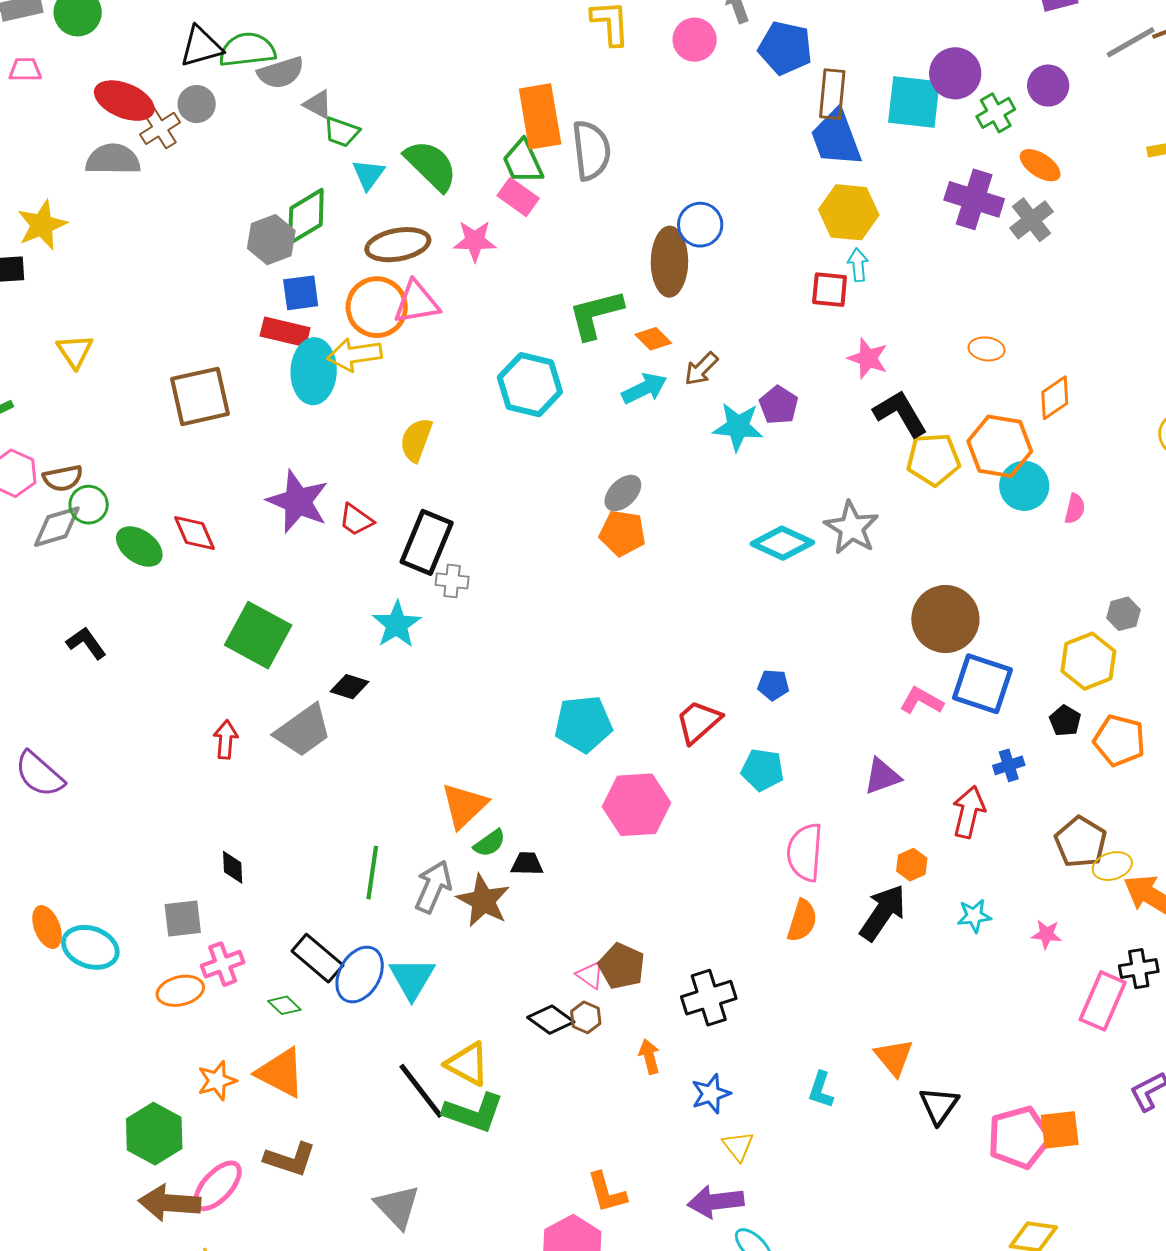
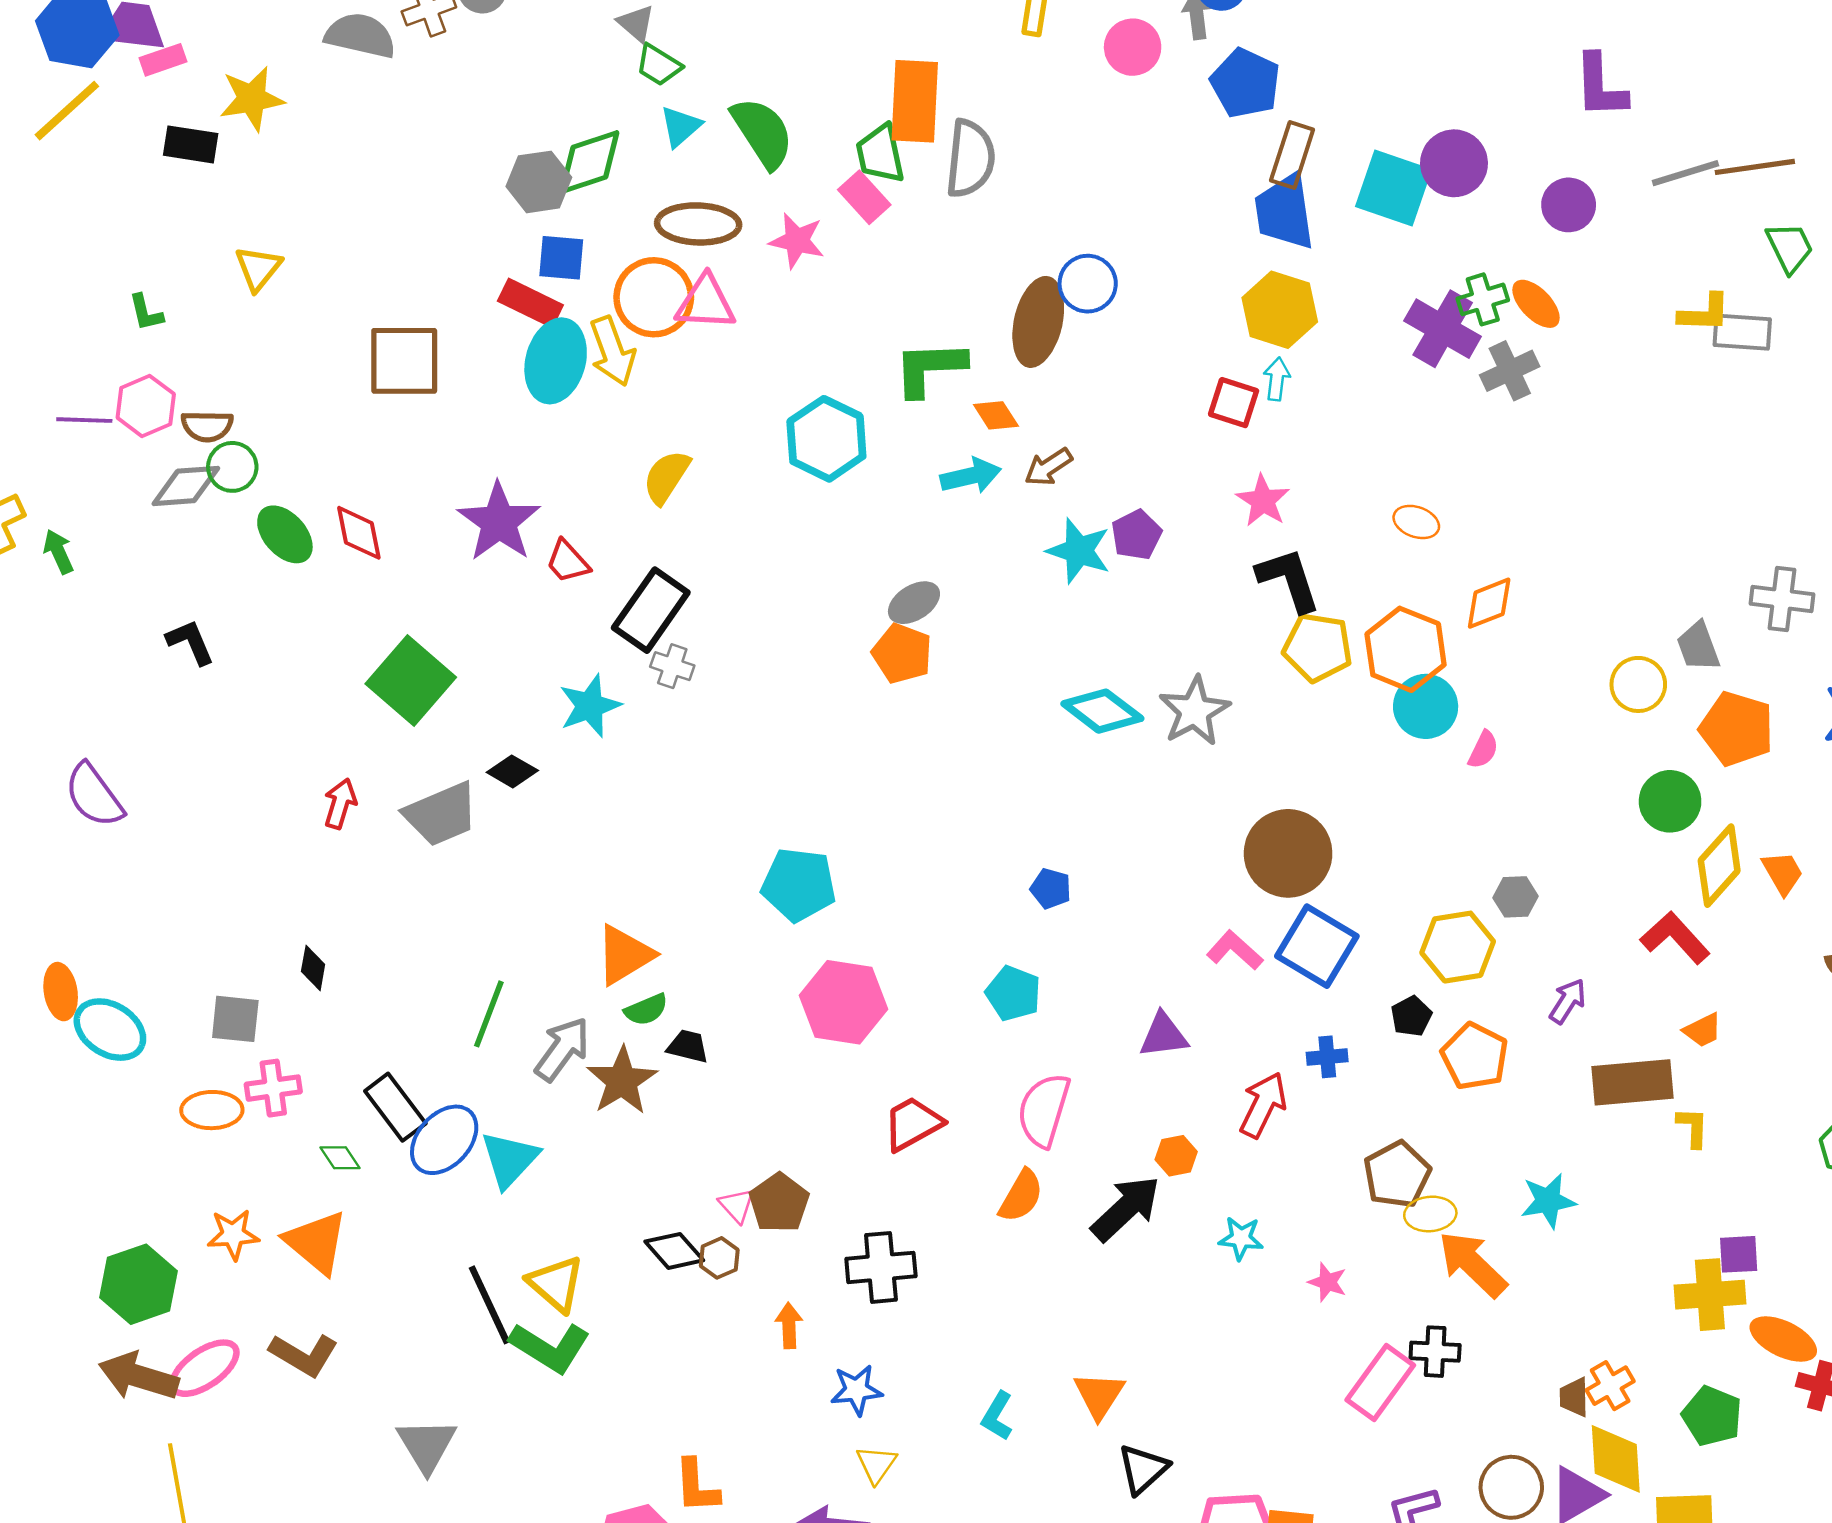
green cross: (996, 113) -> (1483, 299), moved
yellow arrow: (355, 355) -> (612, 351), turned -114
red trapezoid: (698, 722) -> (913, 1124), moved

